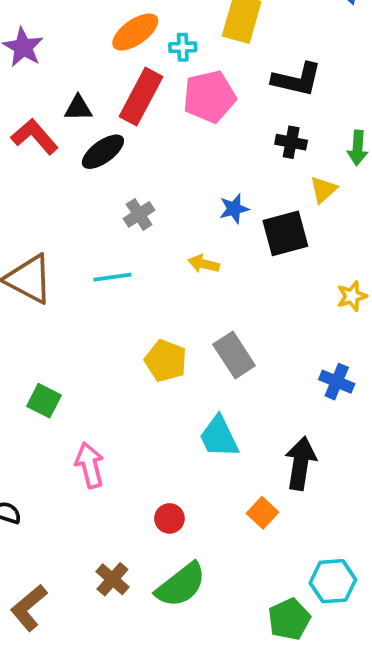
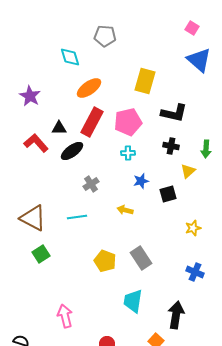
cyan cross: (183, 47) -> (128, 153), moved
black square: (285, 233) -> (168, 194), size x0.7
yellow star: (352, 296) -> (193, 228), moved
green square: (44, 401) -> (41, 254), moved, turned 30
cyan trapezoid: (219, 437) -> (133, 301), turned 35

